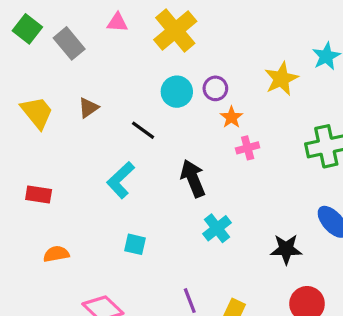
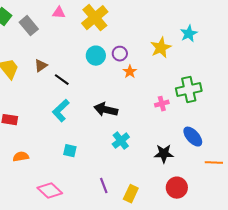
black line: (143, 130) -> (62, 80), moved
pink cross: (248, 148) -> (162, 104), moved
black arrow: (193, 178) -> (106, 110), turned -55

